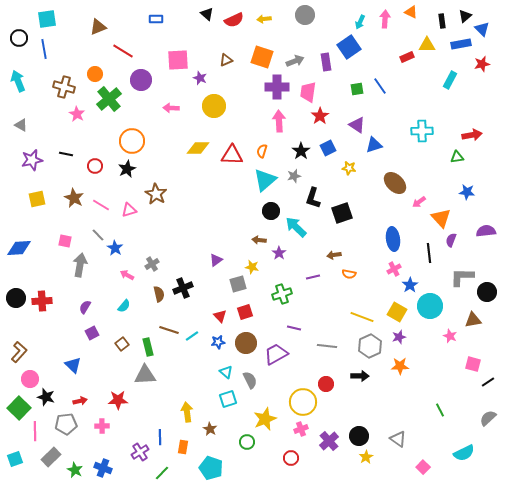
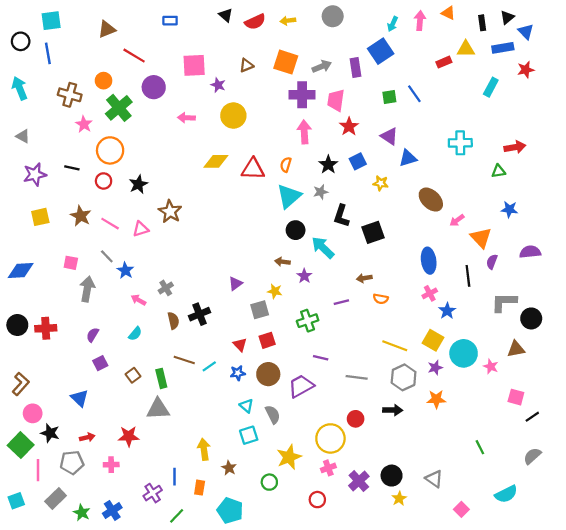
orange circle: (132, 141) -> (110, 150), moved
cyan circle: (430, 306) -> (464, 353), moved
blue cross: (103, 468) -> (112, 510), turned 36

